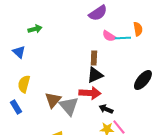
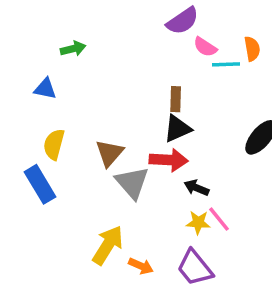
pink semicircle: (109, 36) -> (205, 47), moved
blue triangle: (19, 52) -> (45, 89), turned -32
brown triangle: (53, 100) -> (110, 153), moved
blue rectangle: (16, 107) -> (40, 184), size x1.5

